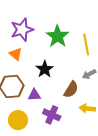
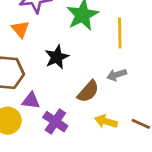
purple triangle: (34, 95) -> (31, 101), moved

